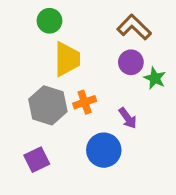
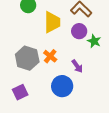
yellow trapezoid: (67, 59) -> (52, 22), moved
orange cross: (85, 102) -> (50, 56), turned -32

